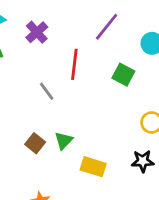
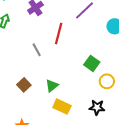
green square: (123, 75) -> (92, 63), moved
green triangle: (64, 141) -> (52, 86), moved

